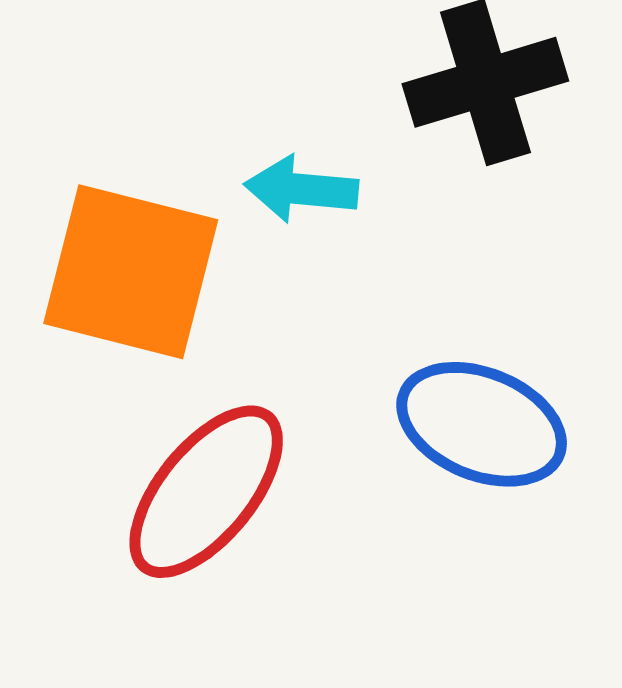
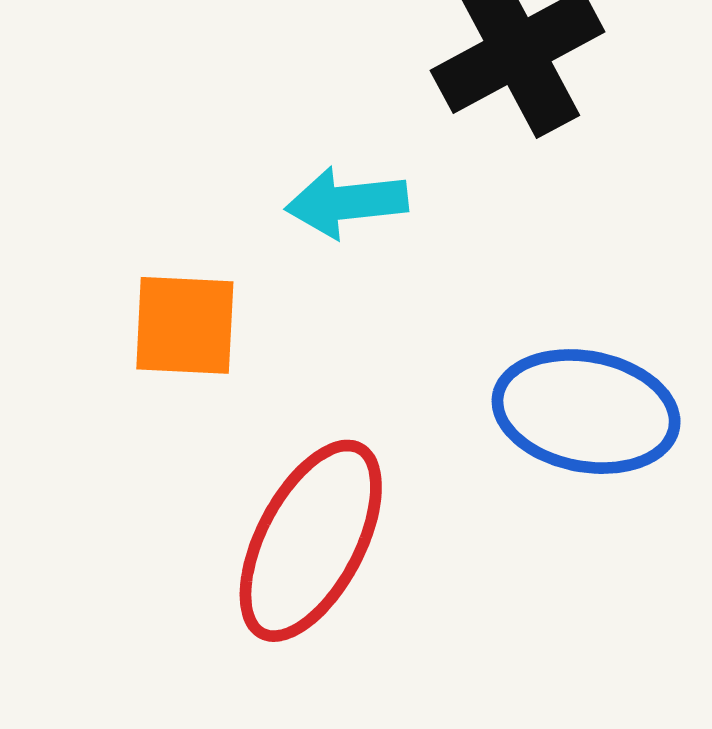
orange square: (131, 272) -> (185, 325), size x0.6

